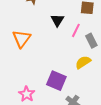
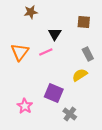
pink line: (76, 30) -> (46, 52), moved, turned 40

